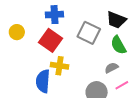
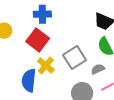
gray square: (89, 33) -> (75, 57), moved, turned 30
yellow cross: (60, 66) -> (46, 66), turned 30

